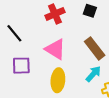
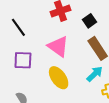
black square: (90, 11) -> (90, 21), moved, turned 32
yellow ellipse: (58, 80) -> (59, 78), turned -45

